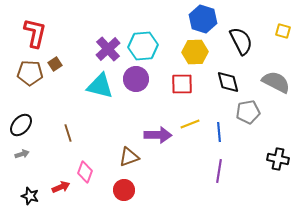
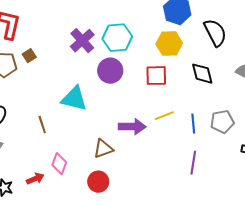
cyan triangle: (100, 86) -> (74, 99), moved
gray pentagon: (248, 112) -> (222, 122), moved

